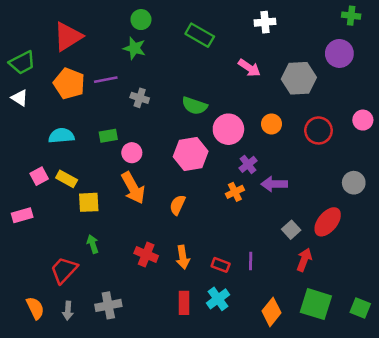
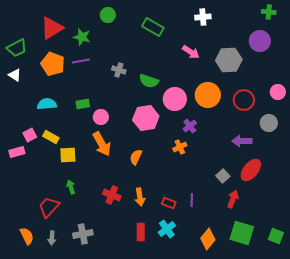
green star: (134, 48) -> (82, 37), moved
gray cross: (140, 98) -> (119, 70), moved
orange circle: (271, 124) -> (208, 95), size x1.6
gray circle: (354, 183) -> (269, 123), moved
purple arrow: (274, 184) -> (242, 141), moved
pink rectangle: (22, 215) -> (17, 152), moved

